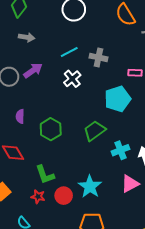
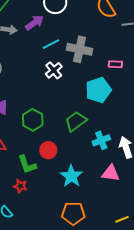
gray cross: (98, 57) -> (80, 49), size x1.4
purple arrow: (33, 70) -> (35, 23), moved
pink triangle: (130, 184) -> (111, 173), turned 36
red circle: (64, 196) -> (48, 150), moved

